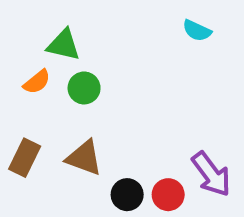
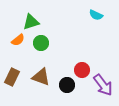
green triangle: (64, 45) -> (31, 22), turned -30
black circle: (127, 195) -> (67, 85), moved
red circle: (168, 195) -> (82, 70), moved

